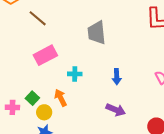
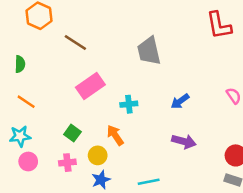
blue arrow: (117, 77) -> (180, 101), turned 63
green square: (32, 98) -> (72, 133), moved
pink cross: (12, 107) -> (67, 163), moved

